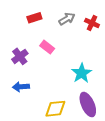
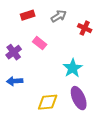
red cross: (92, 23) -> (85, 28), moved

